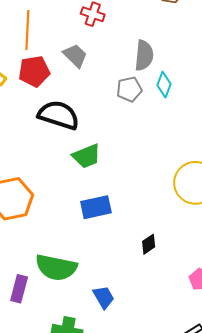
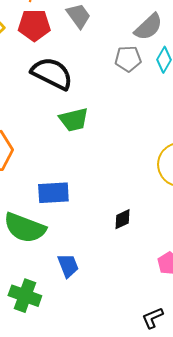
gray semicircle: (144, 55) -> (148, 27), turned 32
blue rectangle: (96, 207) -> (53, 193), moved

